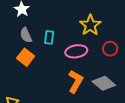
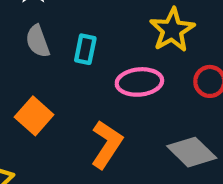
orange square: (26, 57) -> (34, 116), moved
orange L-shape: (76, 81) -> (107, 144), moved

